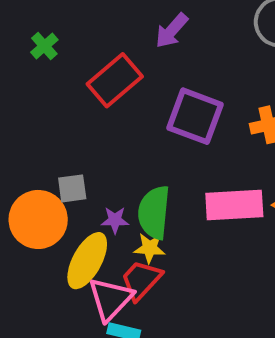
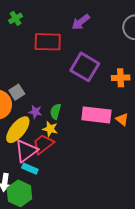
red rectangle: (115, 80) -> (48, 42), turned 32
gray square: (72, 188) -> (17, 92), turned -35
green semicircle: (154, 212) -> (56, 111), size x0.6

